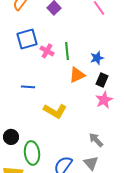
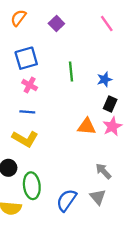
pink cross: (47, 51) -> (30, 85), moved
orange triangle: (77, 75) -> (87, 126), moved, turned 30
yellow L-shape: (55, 111) -> (25, 139), moved

